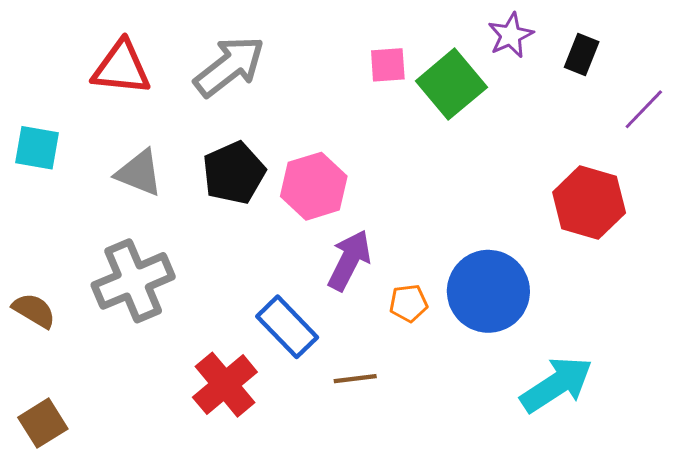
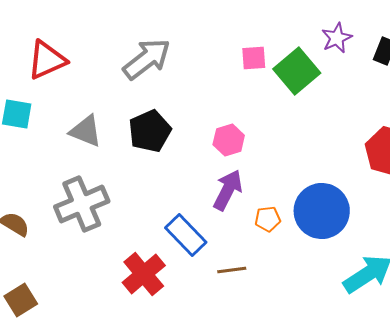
red triangle: (121, 68) -> (47, 60), moved, turned -30
pink hexagon: (314, 186) -> (229, 140), moved, size x0.7

